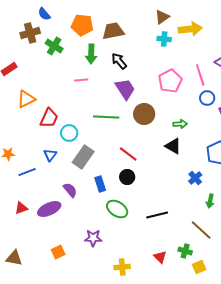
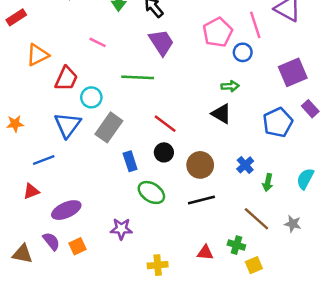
pink line: (81, 80) -> (98, 42), moved, turned 32
blue circle: (207, 98) -> (243, 52), moved
brown circle: (144, 114) -> (200, 165), moved
blue triangle: (50, 155) -> (68, 125), size x1.6
blue line: (27, 172) -> (44, 160), moved
blue cross: (195, 178) -> (245, 165), moved
purple semicircle: (70, 190) -> (51, 241), moved
purple ellipse: (49, 209) -> (66, 210), moved
red triangle: (160, 257) -> (205, 253), turned -40

